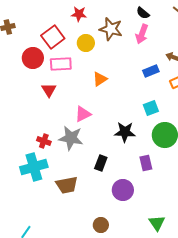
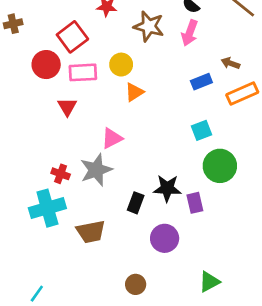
yellow circle: (86, 43) -> (121, 65), moved
black star: (125, 132) -> (167, 188), moved
gray star: (71, 138) -> (96, 170), turned -30
green triangle: (157, 223) -> (209, 282), turned 36

